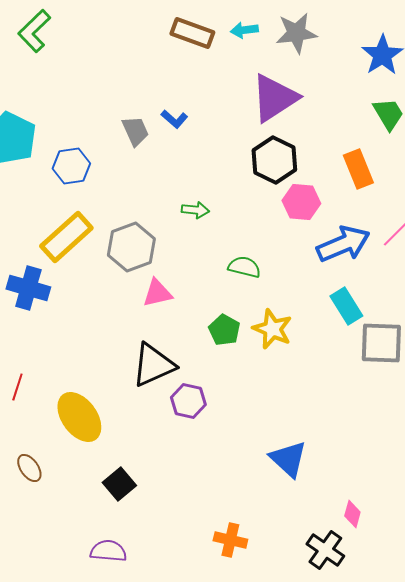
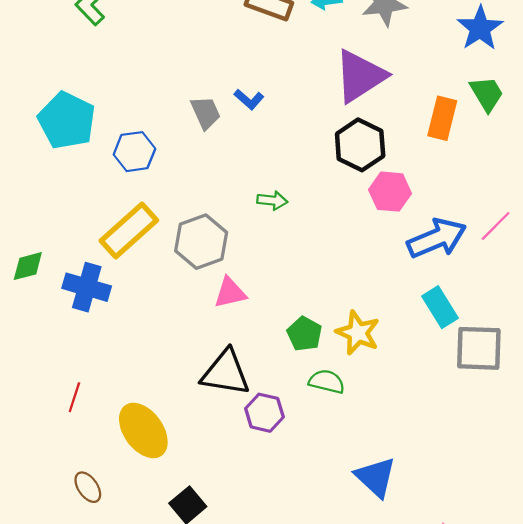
orange rectangle: (358, 169) -> (442, 118), moved, turned 36
green semicircle: (244, 267) -> (327, 382), moved
black triangle: (153, 365) -> (226, 373), turned 33

